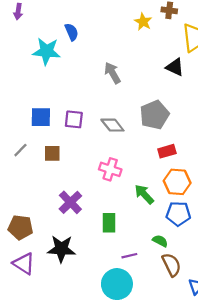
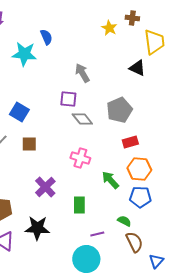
blue square: (41, 117) -> (19, 112), turned 30
purple square: (74, 119) -> (68, 99), moved

